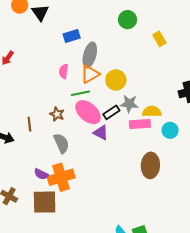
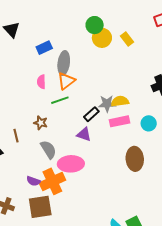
yellow circle: (116, 80) -> (102, 38), moved
yellow semicircle: (152, 111) -> (120, 101), moved
pink ellipse: (88, 112) -> (71, 164), moved, turned -35

